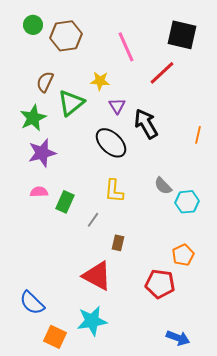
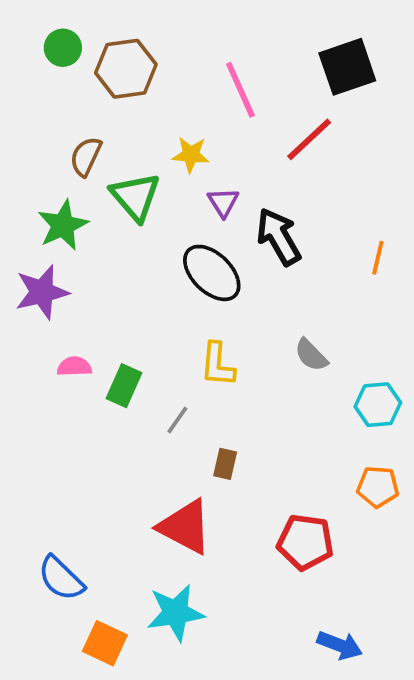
black square: (182, 35) -> (347, 67), turned -32
green triangle: (71, 103) -> (135, 197), turned -32
purple star: (42, 153) -> (42, 292), moved
cyan hexagon: (187, 202) -> (378, 405), moved
orange pentagon: (183, 255) -> (378, 487), moved, turned 30

